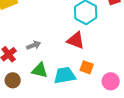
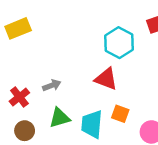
green triangle: (40, 70) -> (60, 118), turned -30
cyan trapezoid: (65, 75) -> (92, 124), turned -75

